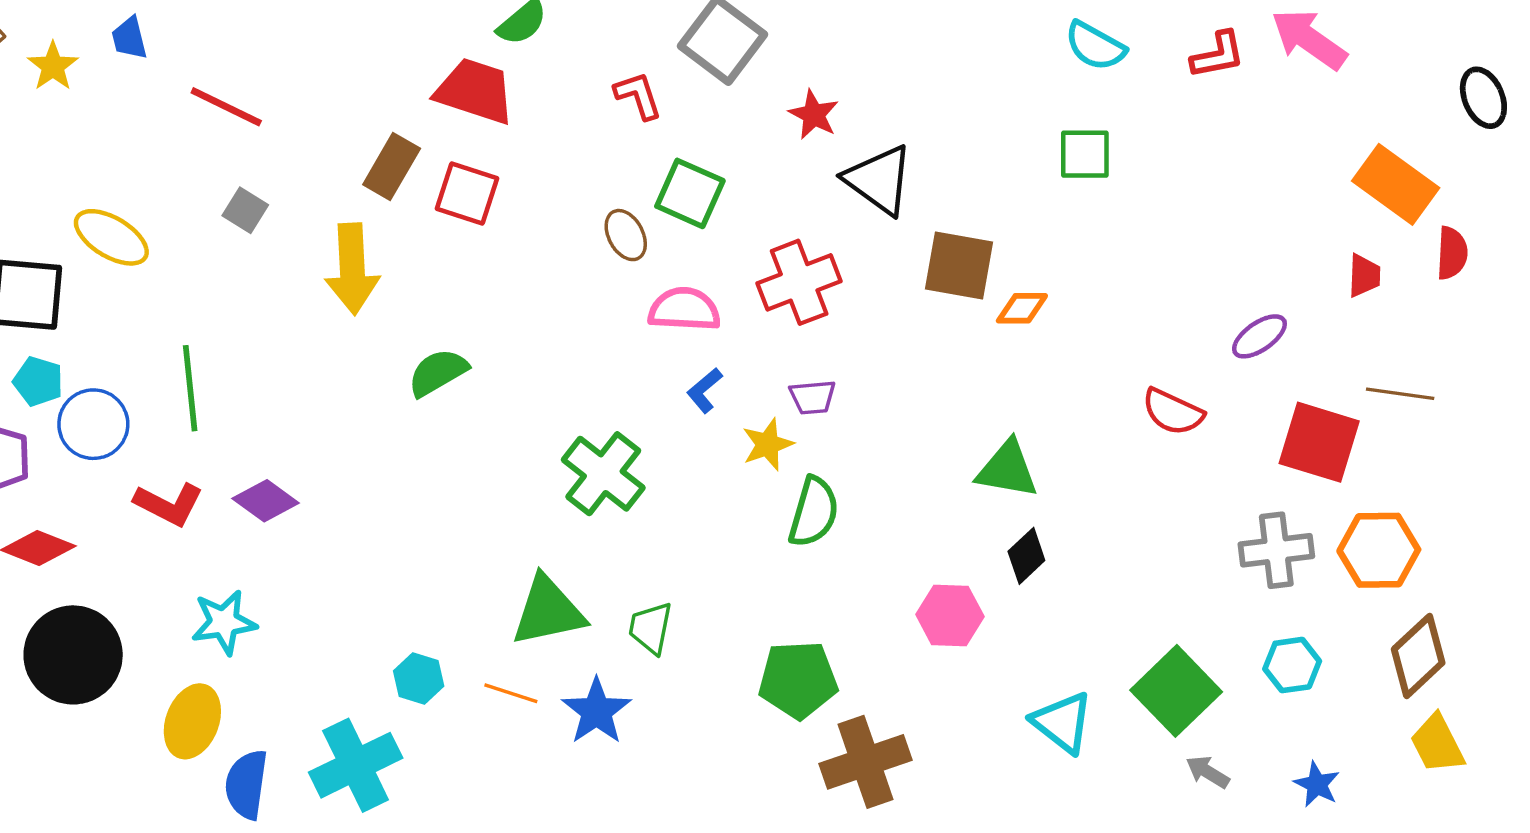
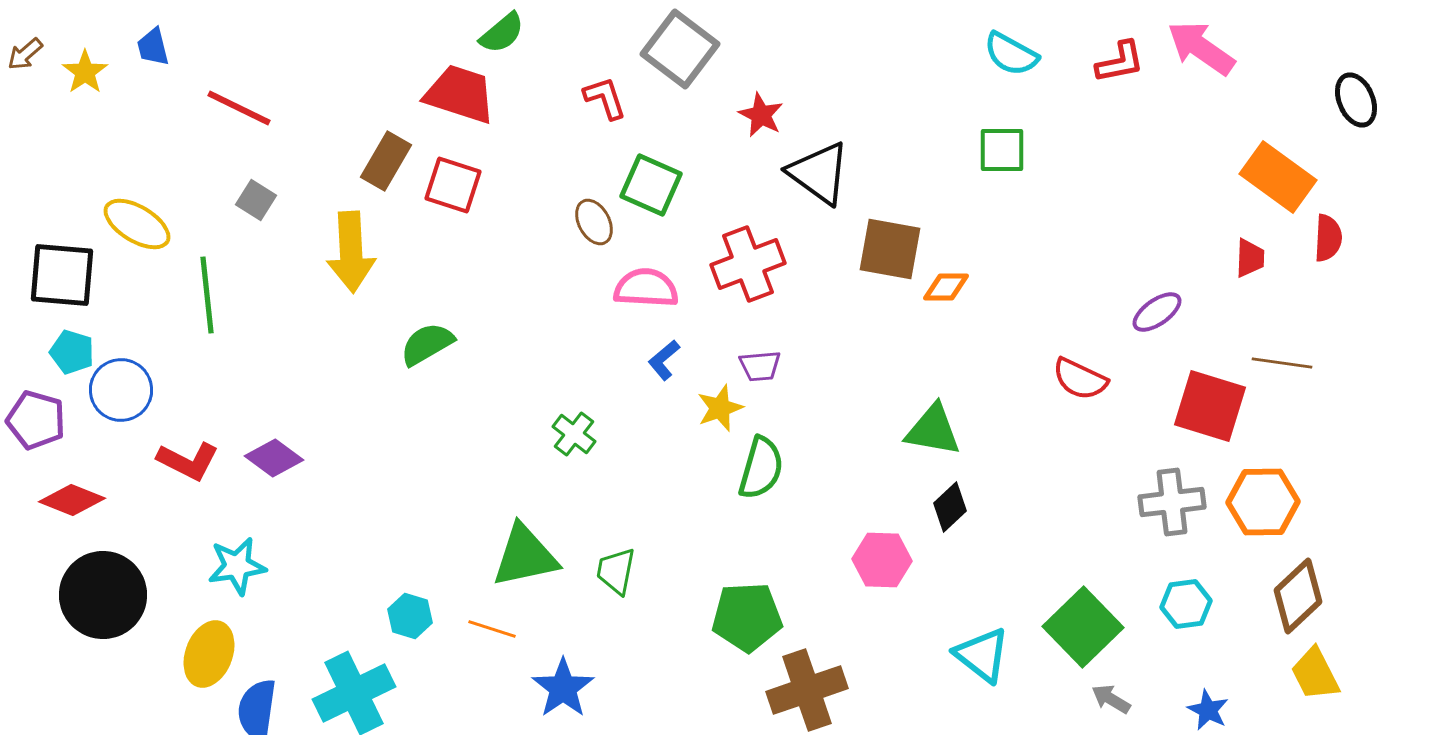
green line: (190, 388) -> (207, 295), moved
green cross: (603, 474) -> (574, 434), size x0.6
blue star: (596, 711) -> (563, 688), moved

